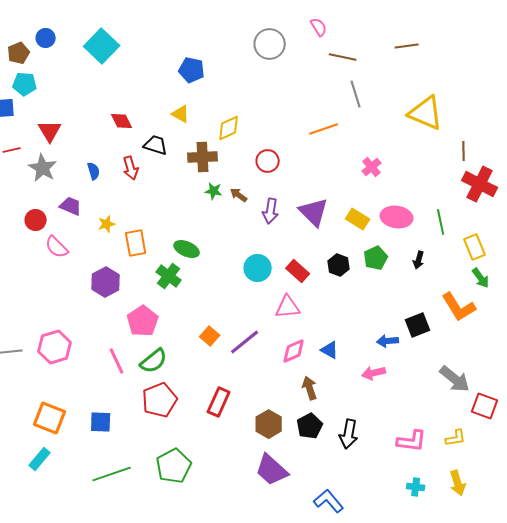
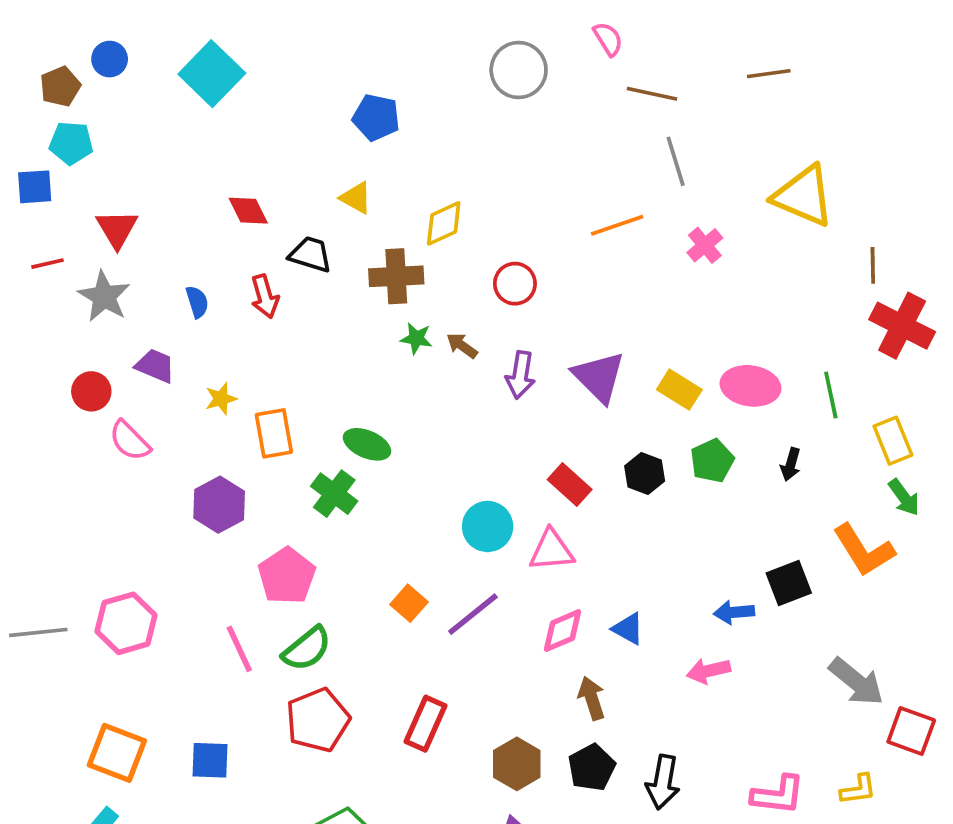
pink cross: (372, 167) -> (705, 245), moved
cyan circle: (258, 268) -> (488, 526), moved

